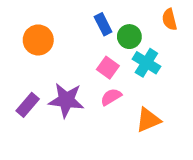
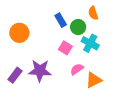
orange semicircle: (169, 19) -> (93, 13), moved
pink semicircle: (111, 97) -> (77, 69), moved

